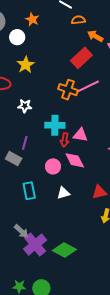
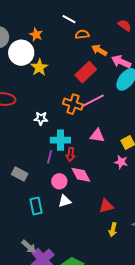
white circle: (17, 37) -> (21, 53), size x1.6
yellow star: (26, 65) -> (39, 67), moved
white star: (25, 106) -> (41, 118), moved
pink triangle: (80, 135) -> (97, 136), moved
purple line: (25, 143) -> (50, 157), moved
white triangle: (63, 193) -> (65, 201), moved

